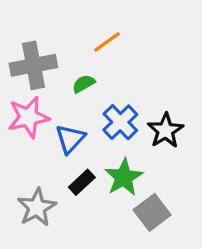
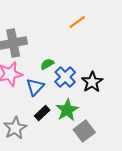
orange line: (107, 42) -> (77, 22), moved
green semicircle: (84, 84) -> (47, 64), moved

